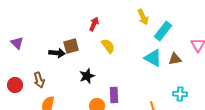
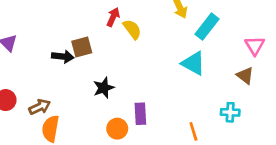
yellow semicircle: (108, 46) -> (132, 29), moved
brown triangle: (175, 59) -> (245, 76), moved, turned 48
brown arrow: (39, 80) -> (40, 107), moved, turned -98

